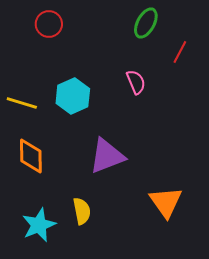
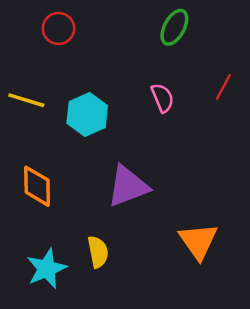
red line: (180, 52) -> (223, 87), moved
yellow line: (22, 103) -> (26, 100), moved

